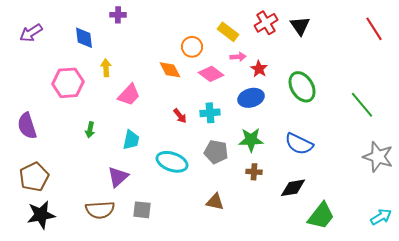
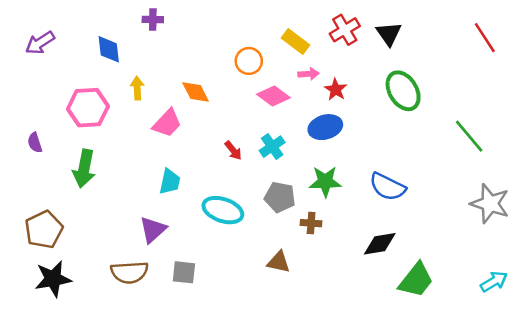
orange diamond: (170, 70) -> (196, 92), moved
green ellipse: (302, 87) -> (403, 91), moved
cyan cross: (210, 113) -> (272, 147), turned -30
purple semicircle: (27, 126) -> (35, 143), moved, size x0.6
green arrow: (90, 130) -> (84, 169), moved, size x1.8
brown cross: (254, 172) -> (311, 223), moved

